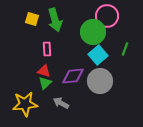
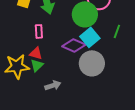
purple diamond: (73, 76) -> (74, 45), moved, turned 30
gray arrow: (61, 103) -> (53, 85), turned 133
yellow star: (25, 104) -> (17, 66), moved

